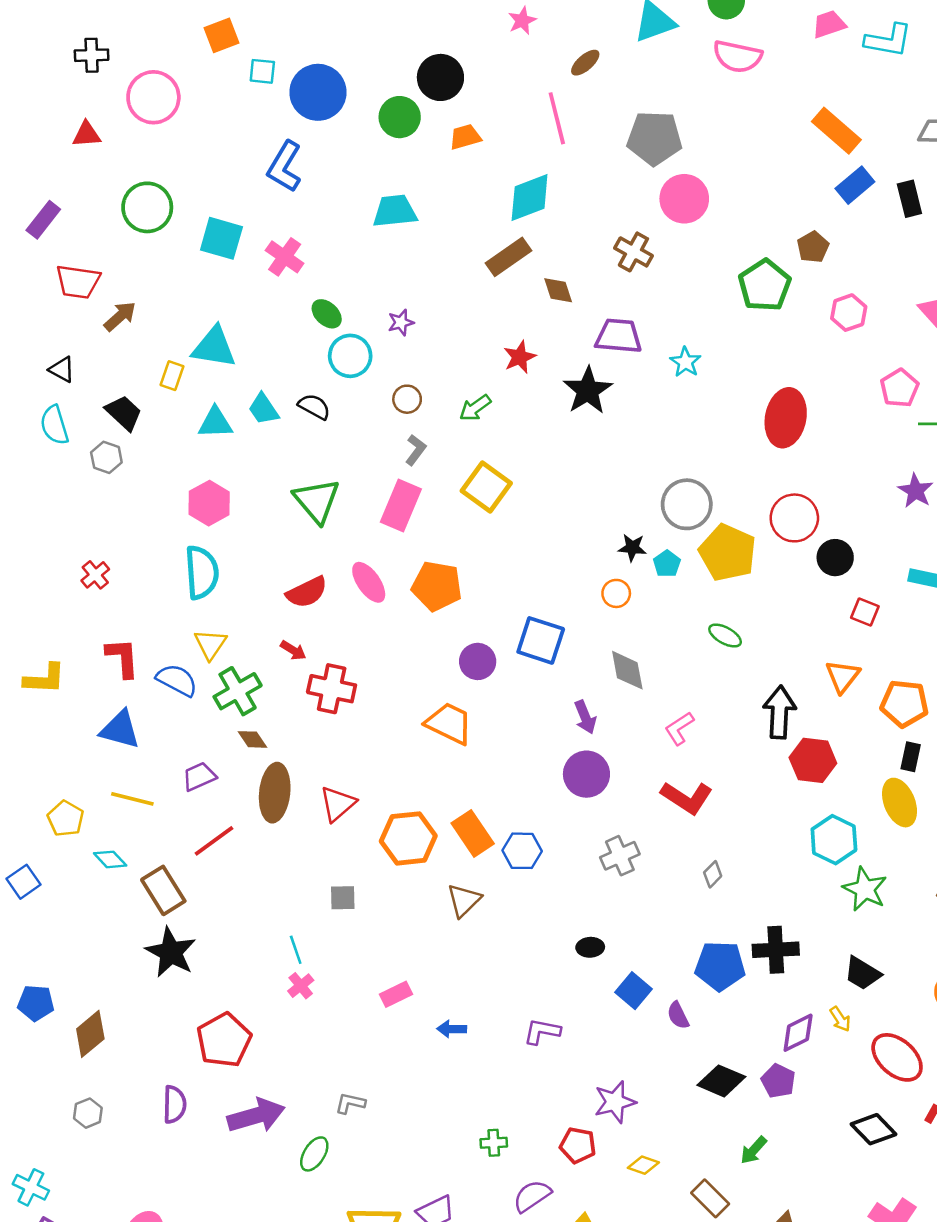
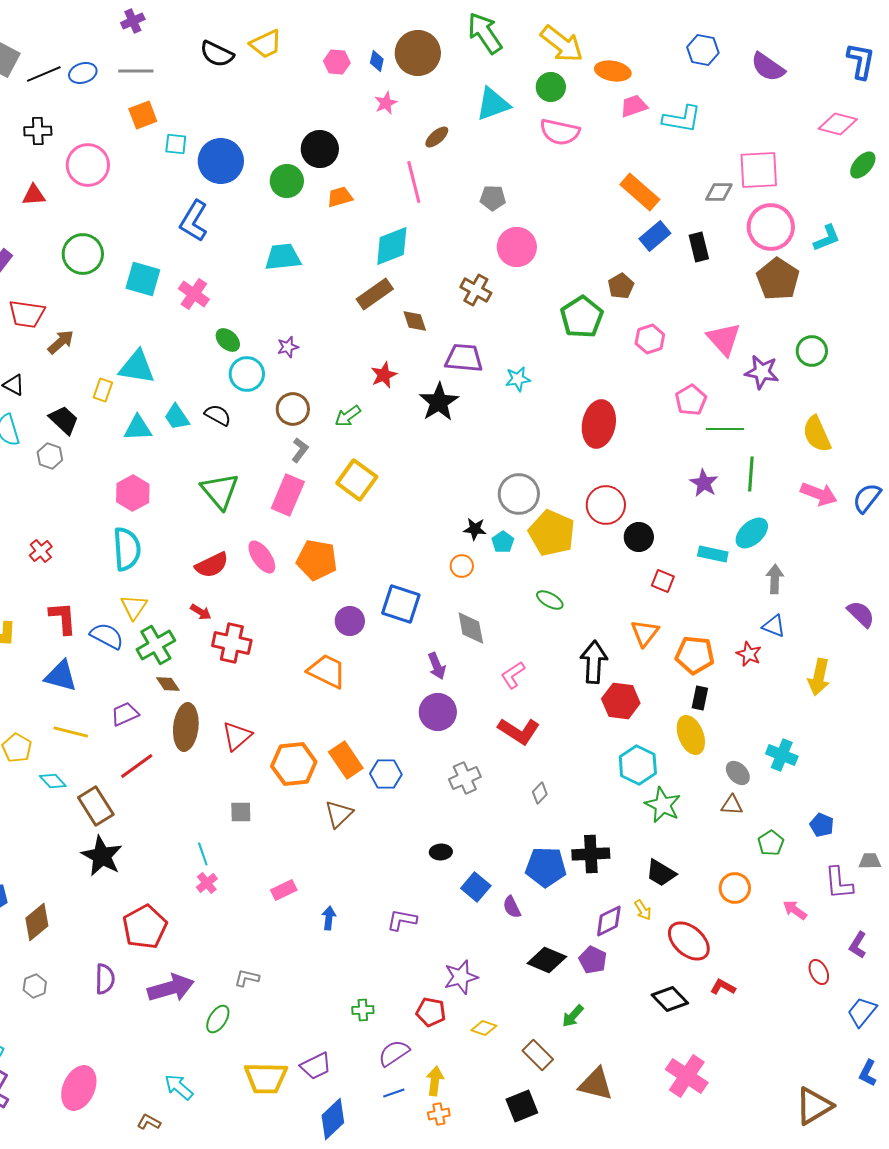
gray pentagon: (655, 138) -> (493, 198), size x0.6
cyan star: (685, 362) -> (518, 379), turned 30
brown circle: (407, 399) -> (293, 409), size x1.4
blue arrow: (452, 1029) -> (329, 918), turned 95

